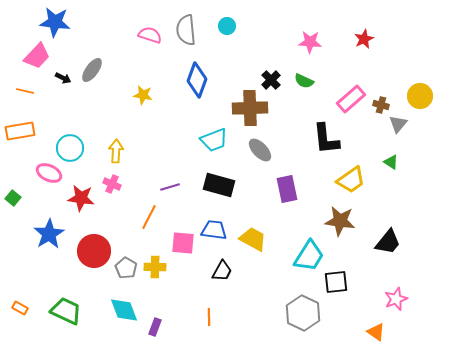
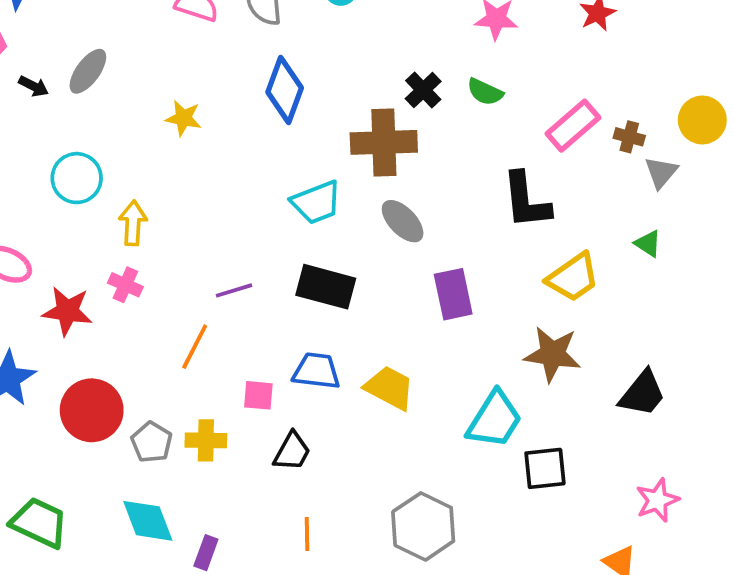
cyan circle: (70, 148) -> (77, 178), moved
pink square: (183, 243) -> (258, 395), size x0.7
black trapezoid: (222, 271) -> (292, 452), moved
gray hexagon: (303, 313) -> (423, 526), moved

